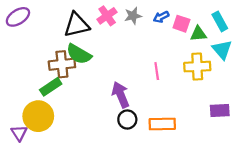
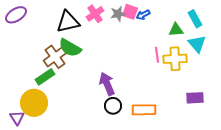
pink square: (181, 24) -> (130, 12), moved
brown cross: (62, 64) -> (55, 57), turned -30
pink line: (157, 71) -> (157, 55), moved

